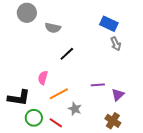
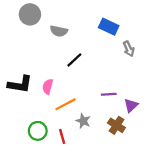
blue rectangle: (109, 24) -> (109, 27), moved
black L-shape: (19, 98) -> (20, 84), moved
brown cross: (113, 121) -> (116, 125), moved
red line: (56, 123) -> (62, 136), turned 40

